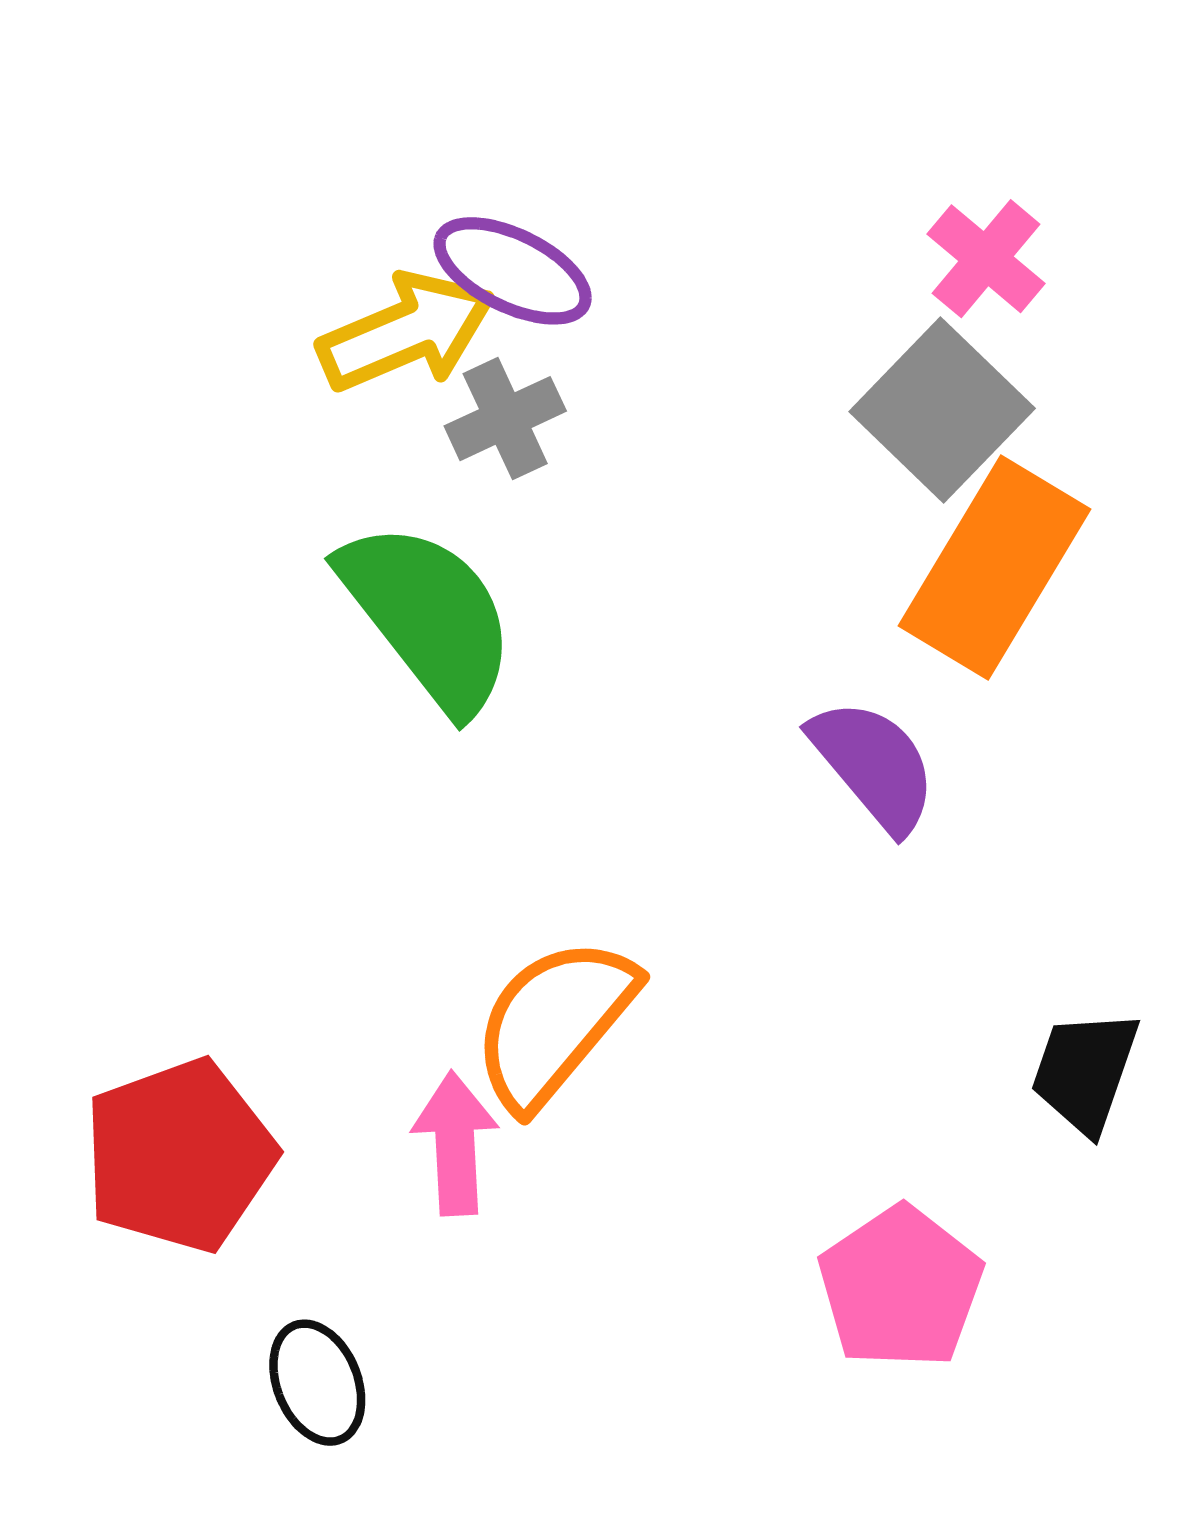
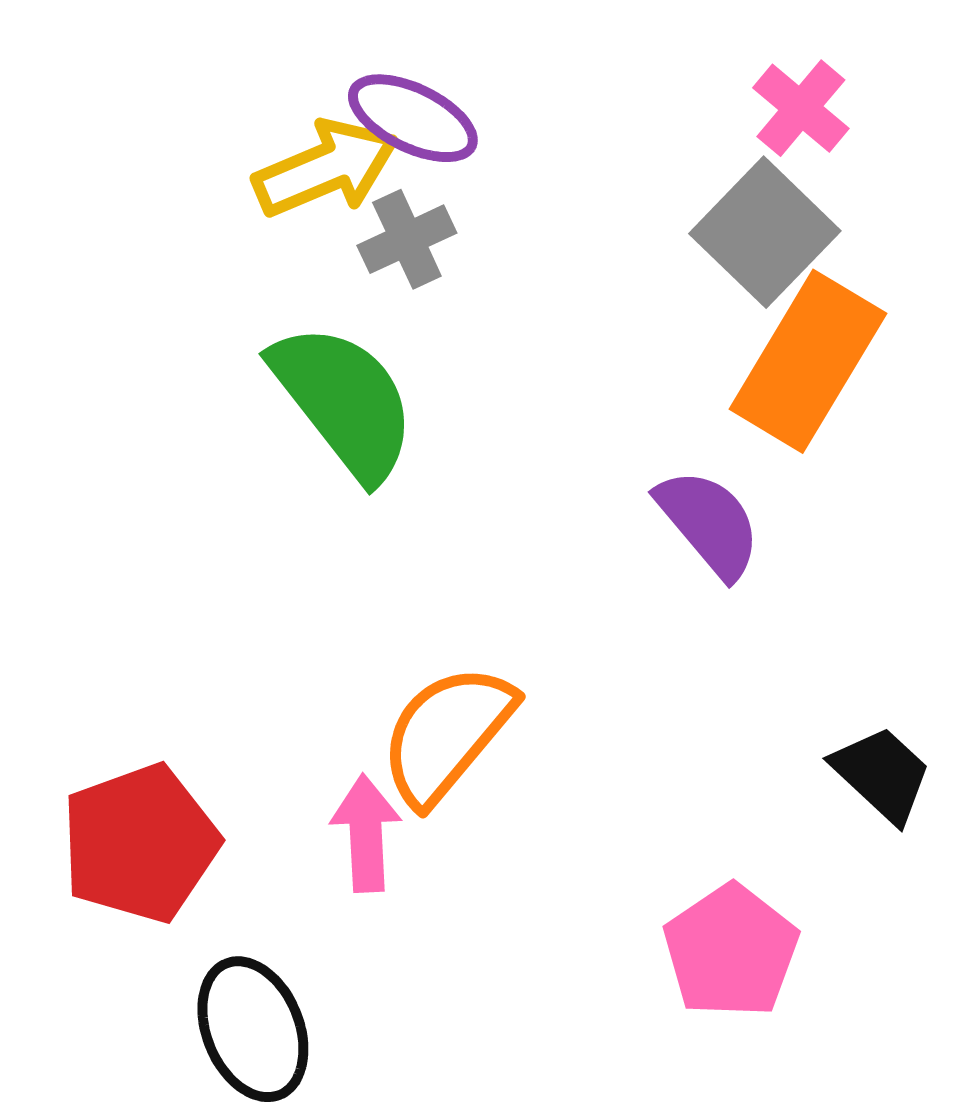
black trapezoid: (1085, 1071) -> (882, 774), turned 114
black ellipse: (317, 1383) -> (253, 1029), size x1.4

